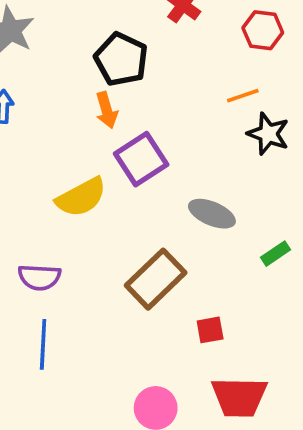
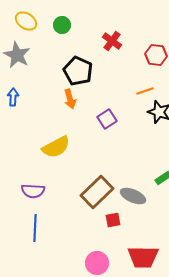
purple square: (141, 159) -> (107, 119), moved, size x0.7
gray ellipse: (212, 214) -> (133, 196), moved
red square: (210, 330) -> (113, 220), moved

